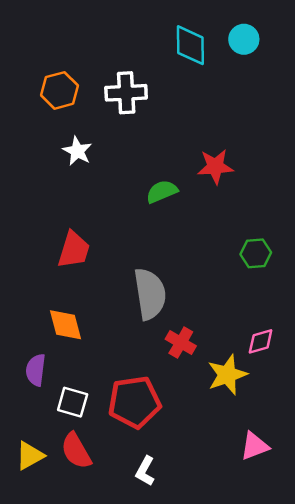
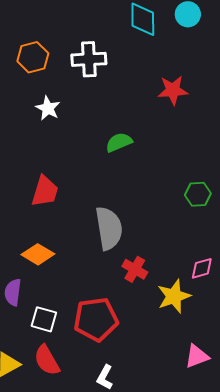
red star: (215, 167) -> (173, 90), moved
orange diamond: (65, 325) -> (38, 254), turned -44

